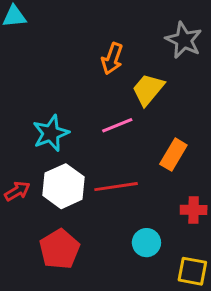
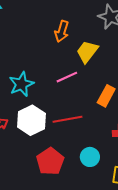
red pentagon: (60, 249) -> (50, 161), moved

